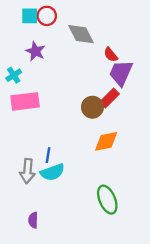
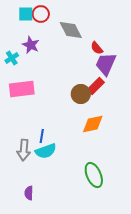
cyan cross: (14, 75) -> (12, 58), moved

